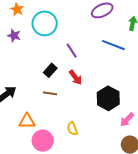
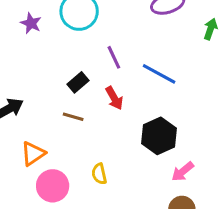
blue line: (113, 45) -> (159, 74), moved
orange triangle: (27, 121) -> (33, 154), turned -42

